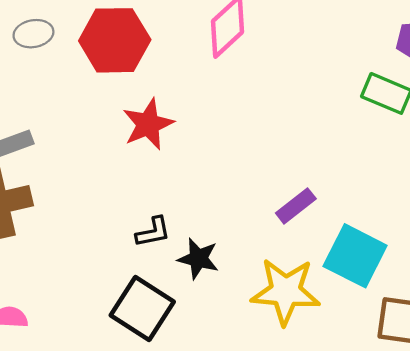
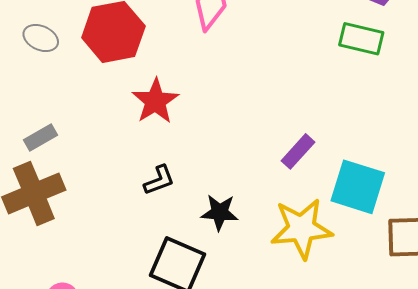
gray ellipse: (33, 34) -> (41, 38), turned 44
black L-shape: (153, 232) -> (159, 180), moved

